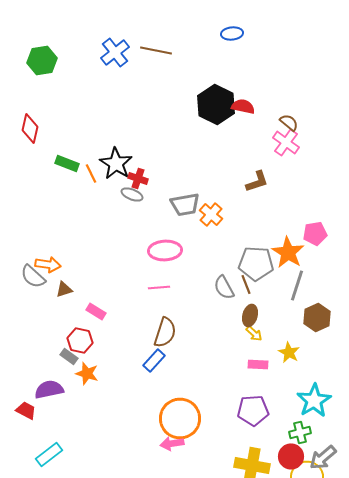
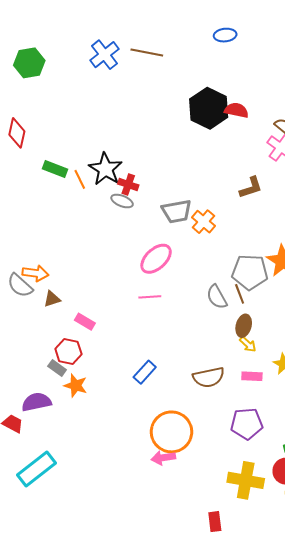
pink ellipse: (165, 250) -> (156, 259), turned -40
brown semicircle: (165, 332) -> (209, 377), moved, turned 60
cyan rectangle: (49, 454) -> (36, 469), size x1.4

